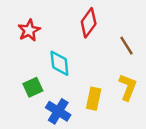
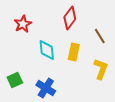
green square: (33, 87) -> (15, 80), moved
yellow rectangle: (94, 99) -> (74, 52), moved

